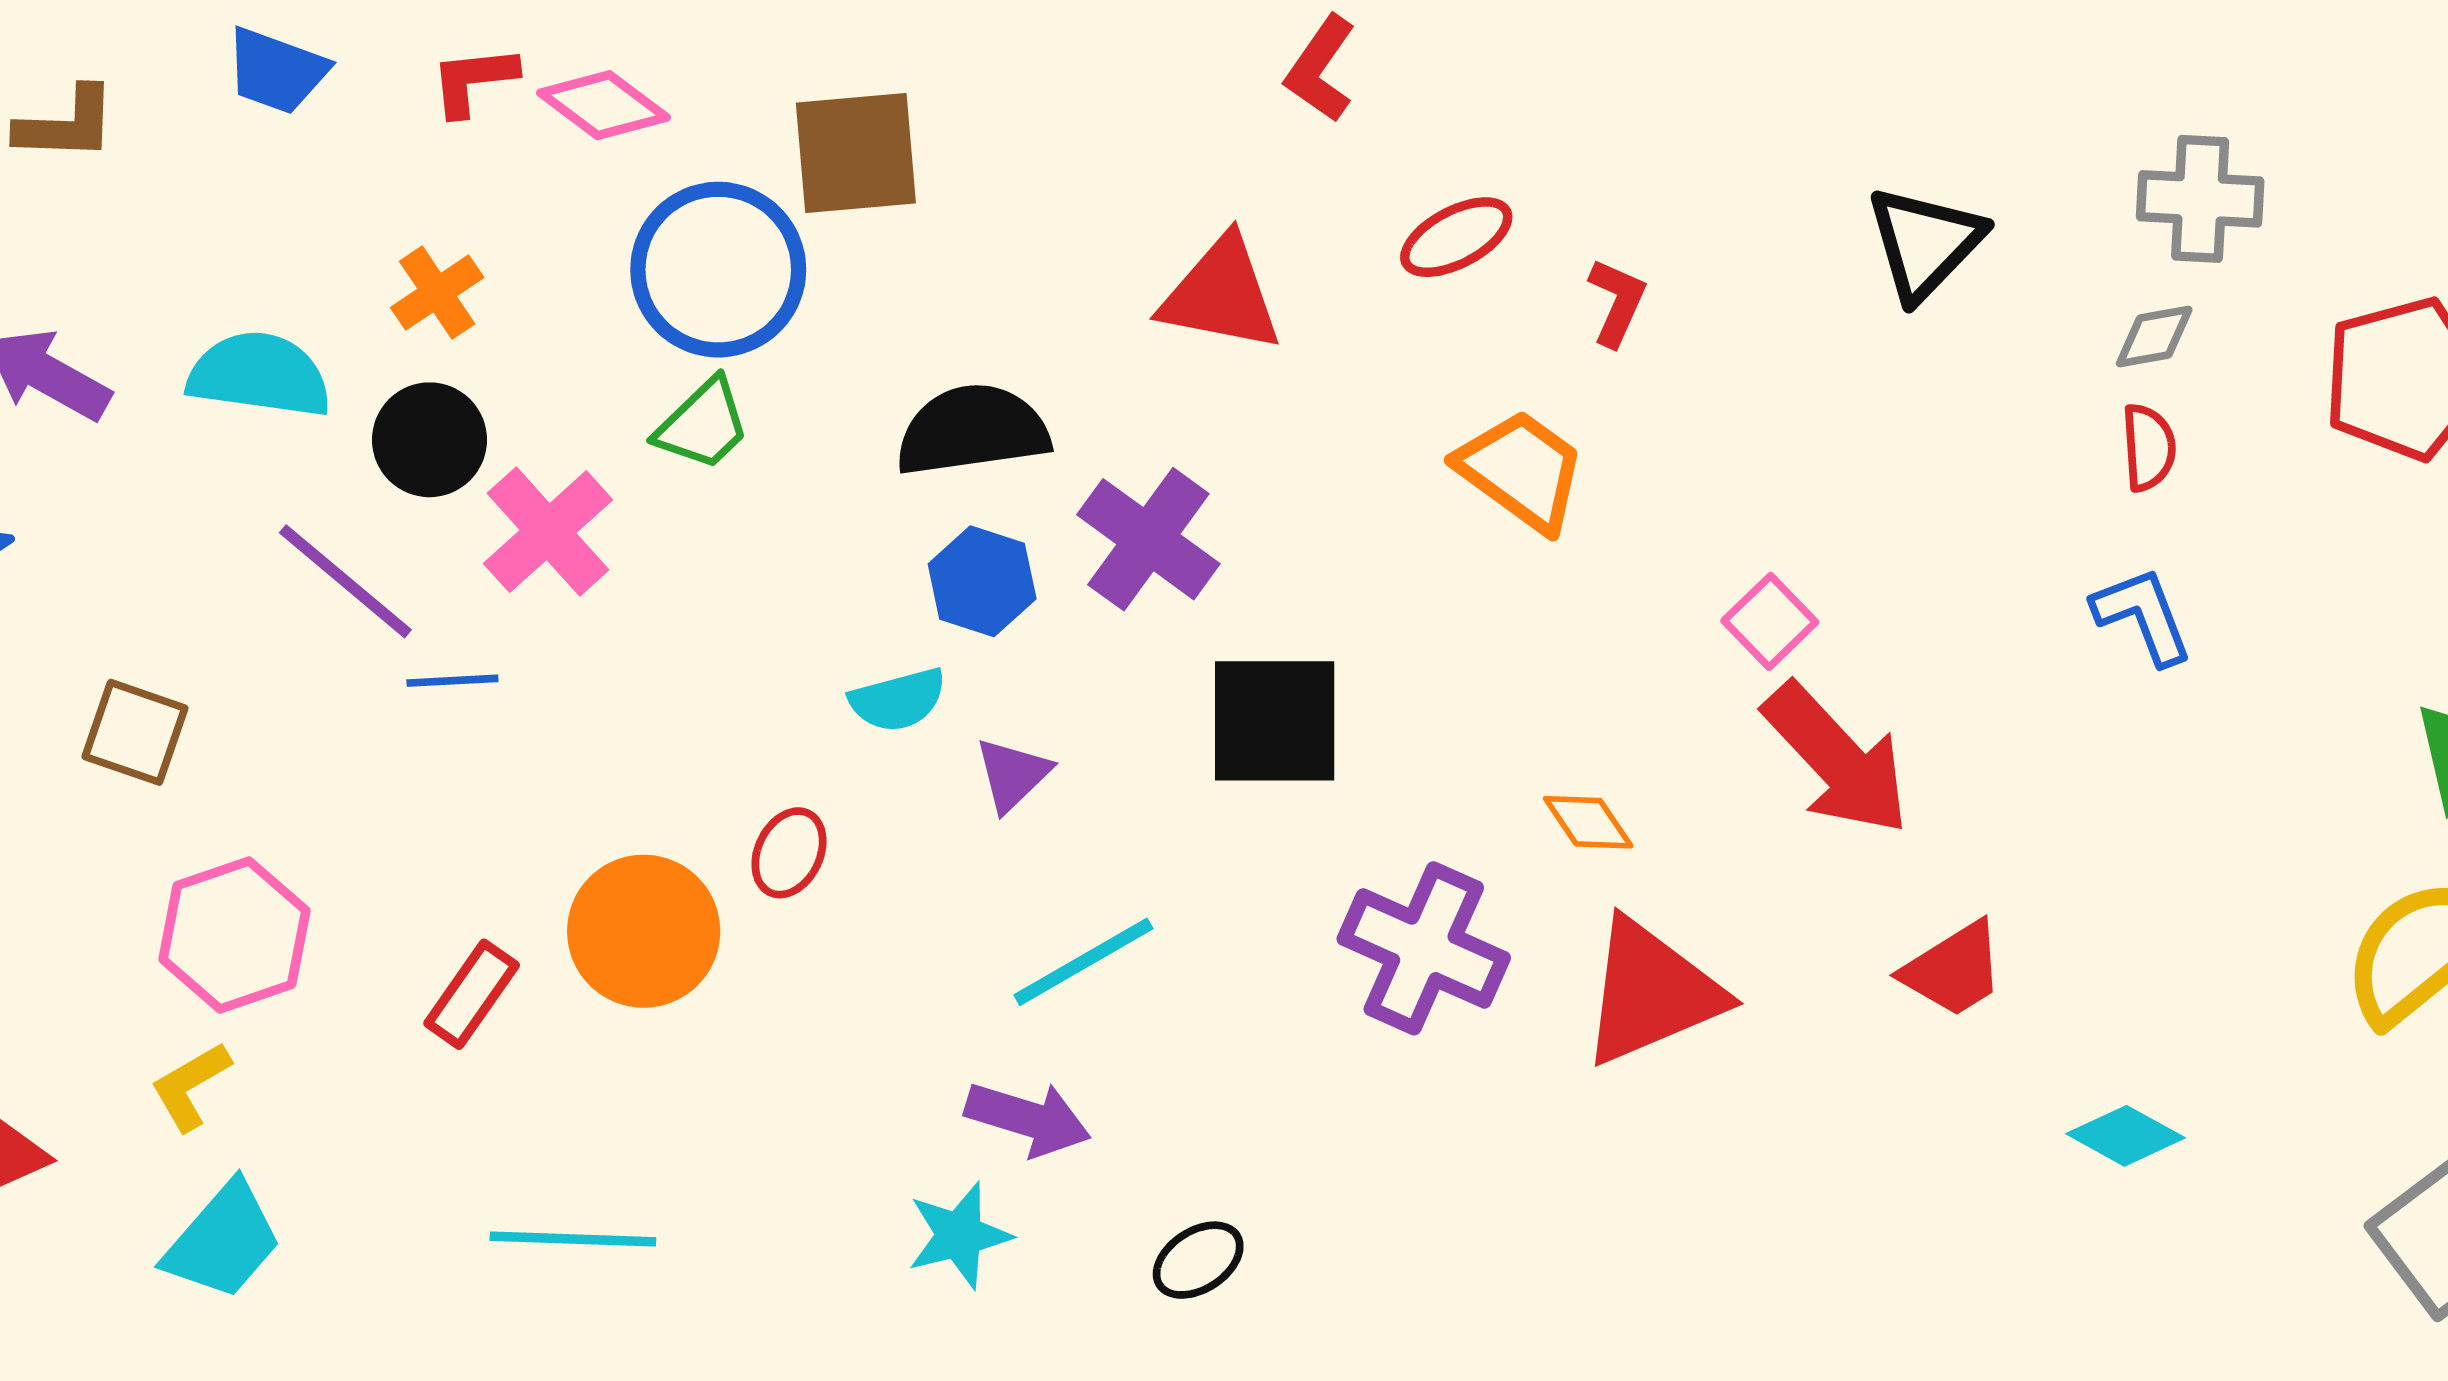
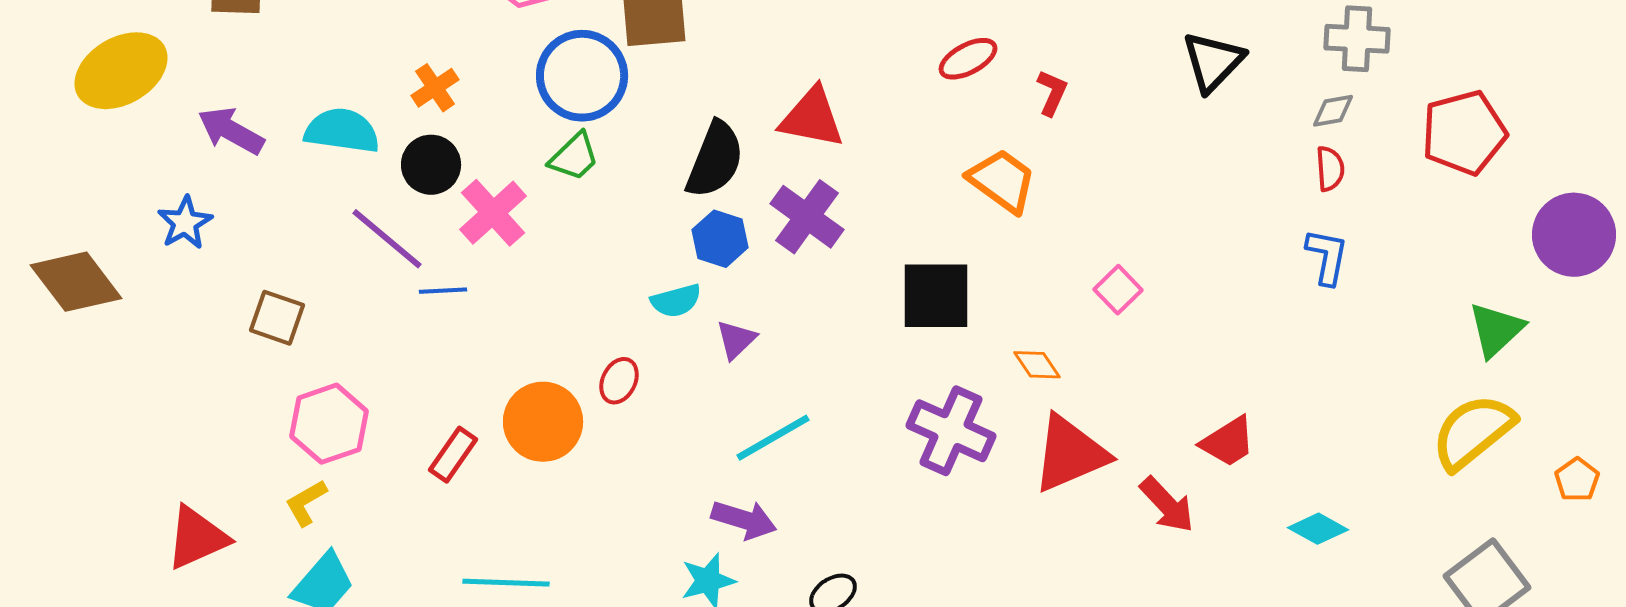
red triangle: (1221, 294) -> (812, 118), moved
black semicircle: (973, 430) -> (715, 160), turned 120
blue L-shape: (2143, 616) -> (1327, 257), turned 32
pink square: (1770, 621) -> (1118, 290), moved
black square: (1275, 721) -> (936, 296), moved
red arrow: (1837, 759) -> (1167, 505), moved, size x0.7

